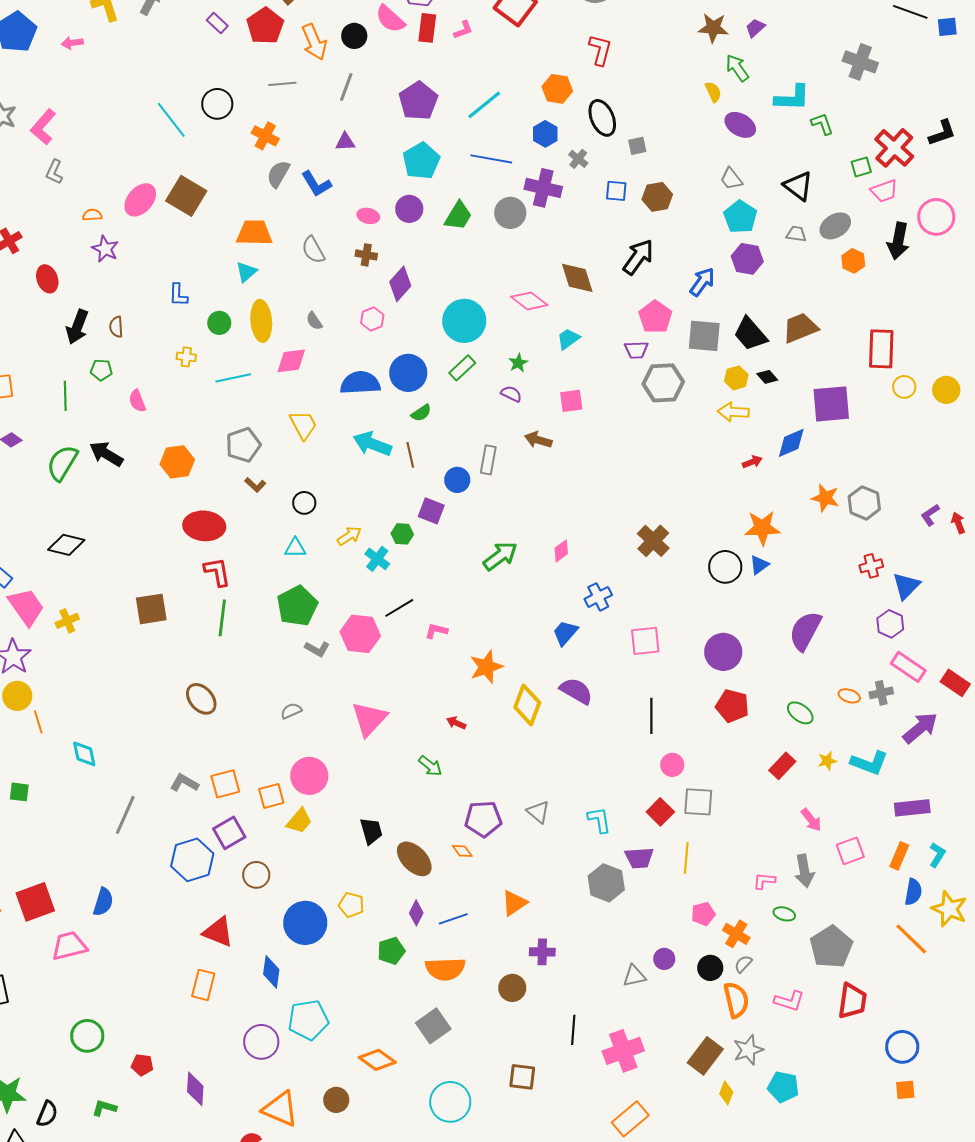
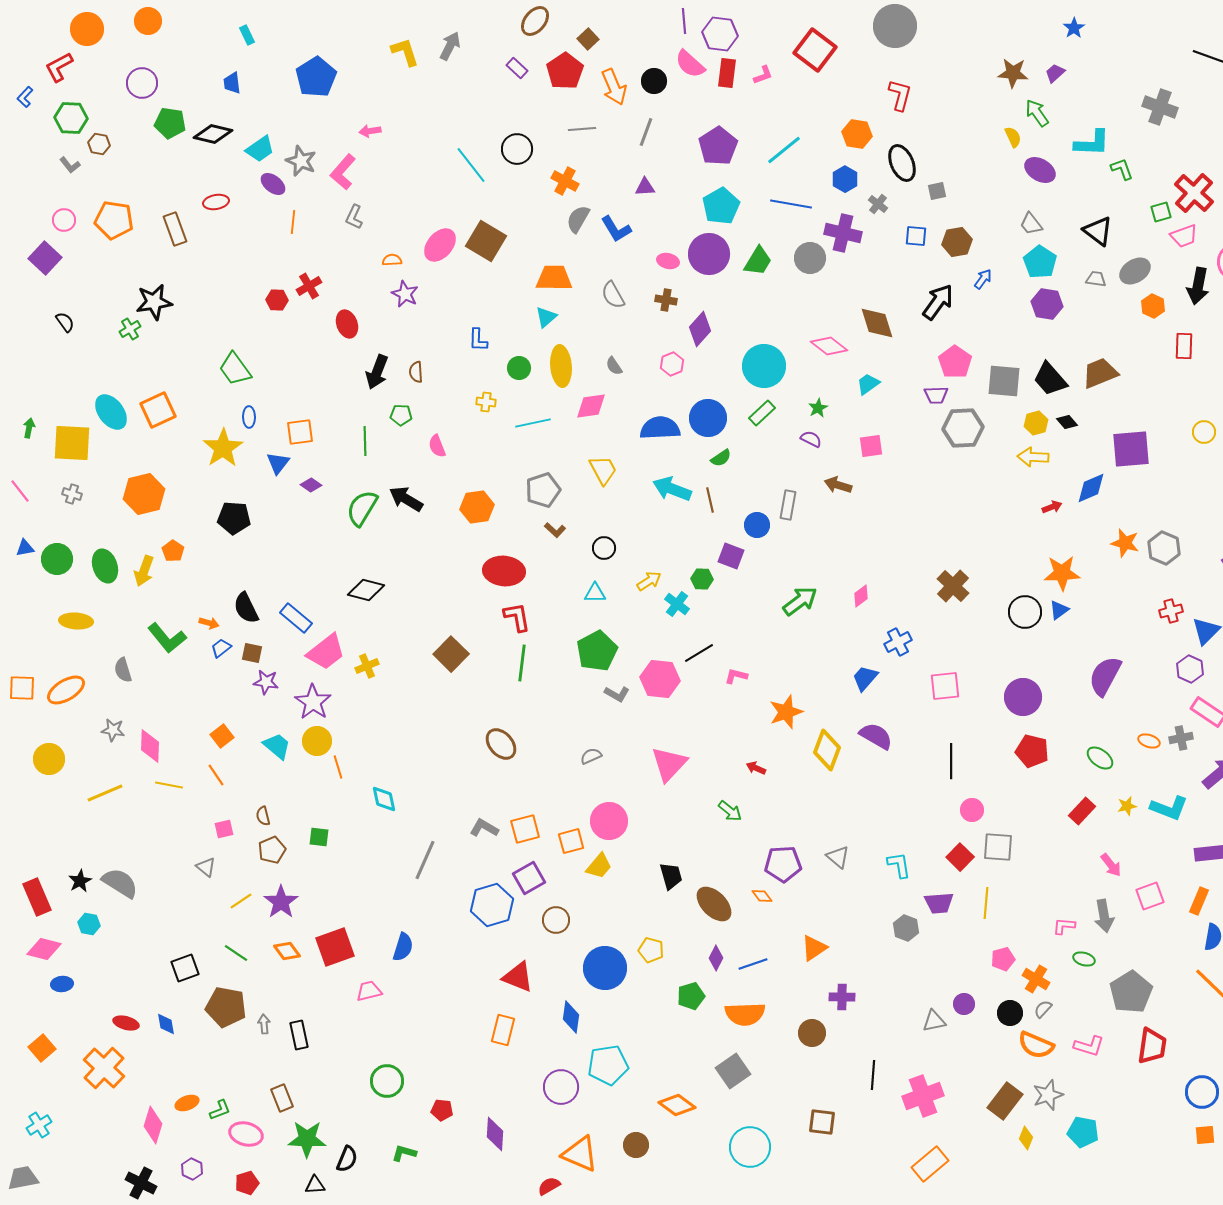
pink arrow: (72, 43) -> (370, 131), moved
purple circle: (409, 209) -> (709, 254), size x1.5
blue arrow: (702, 282) -> (983, 279), moved, size x0.7
red rectangle: (881, 349) -> (1184, 346), moved, size x0.7
pink trapezoid: (26, 607) -> (326, 652), turned 87
brown square: (151, 609) -> (451, 654), turned -36
gray hexagon: (606, 883) -> (906, 928), size x0.7
pink trapezoid: (69, 946) -> (369, 991), size x0.7
orange semicircle: (736, 1000) -> (1036, 1045), turned 126

